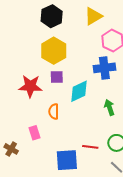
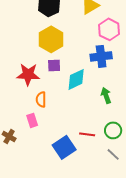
orange semicircle: (54, 111) -> (41, 99), moved
blue square: (67, 160) -> (64, 147), turned -30

